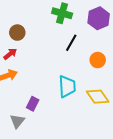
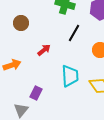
red arrow: (10, 54) -> (44, 50), moved

